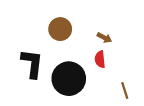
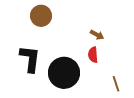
brown circle: (60, 29) -> (41, 16), moved

